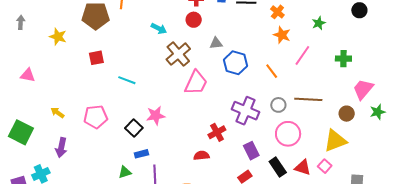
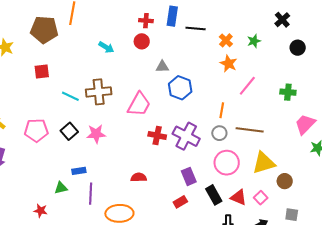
black circle: (359, 10) -> (298, 48), moved
green star: (319, 23) -> (254, 41), moved
brown cross: (178, 54) -> (99, 92), moved, turned 30
orange line: (272, 71) -> (222, 110), moved, turned 42
brown circle: (347, 114) -> (285, 181), moved
black square: (134, 128) -> (69, 131), moved
red cross: (217, 132) -> (157, 135), moved, turned 36
yellow triangle: (335, 141) -> (264, 163), moved

